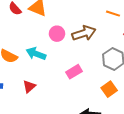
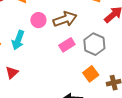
cyan arrow: (36, 54) -> (18, 40), turned -90
pink rectangle: (74, 72) -> (67, 45), moved

